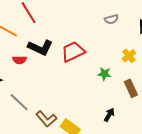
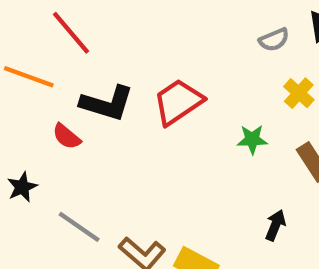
gray semicircle: (111, 19) -> (274, 40), moved
red semicircle: (19, 60) -> (67, 136), turned 48

